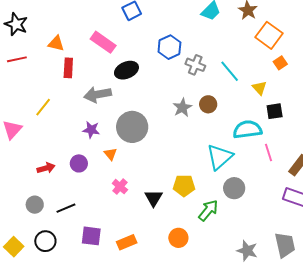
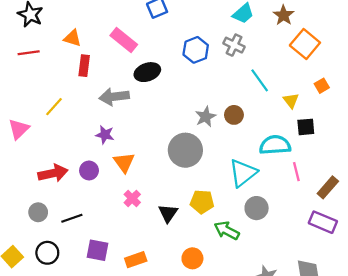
orange square: (280, 63) -> (322, 86), moved
gray cross: (195, 65) -> (234, 45), moved
gray circle: (132, 127) -> (185, 150), moved
orange triangle: (110, 154) -> (124, 162), size x1.5
red arrow: (46, 168) -> (53, 173), size x1.5
green arrow: (208, 210) -> (227, 231), turned -105

